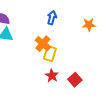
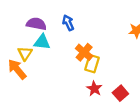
blue arrow: (52, 18) -> (68, 23), moved, turned -40

